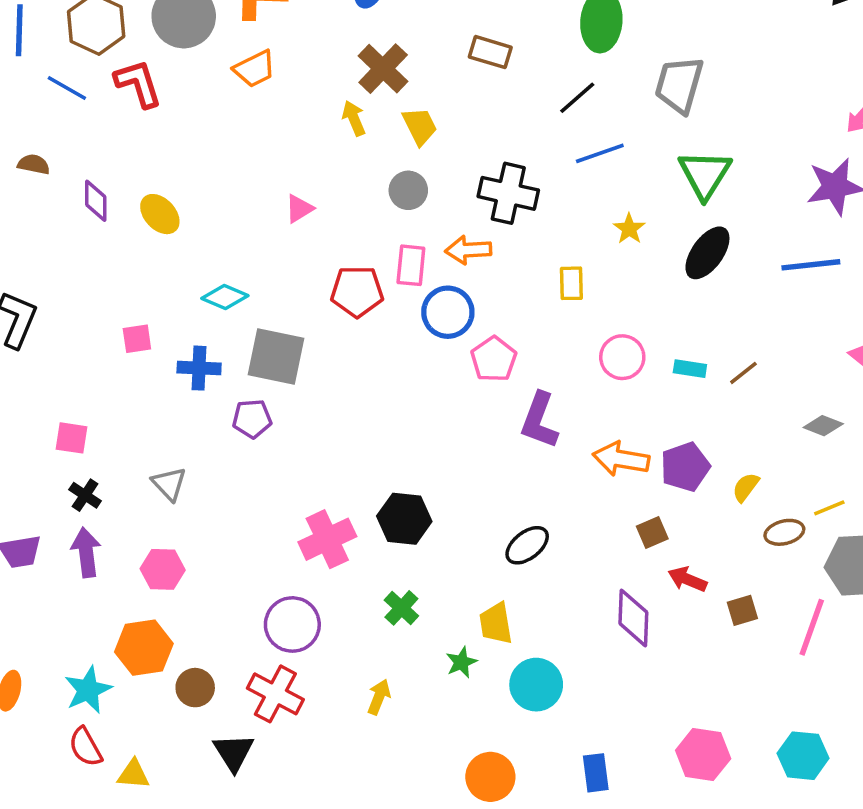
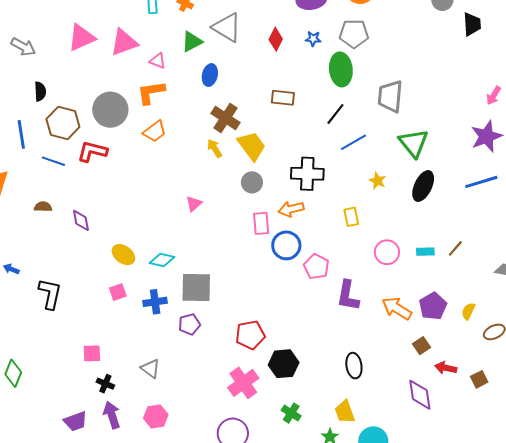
red L-shape: (138, 83) -> (92, 151), turned -48
yellow trapezoid: (420, 126) -> (252, 146), size x1.4
yellow ellipse: (160, 214) -> (123, 255), moved
red pentagon: (357, 291) -> (250, 335), moved
orange arrow: (621, 459) -> (397, 308), turned 32
black ellipse: (527, 545) -> (354, 366), turned -50

